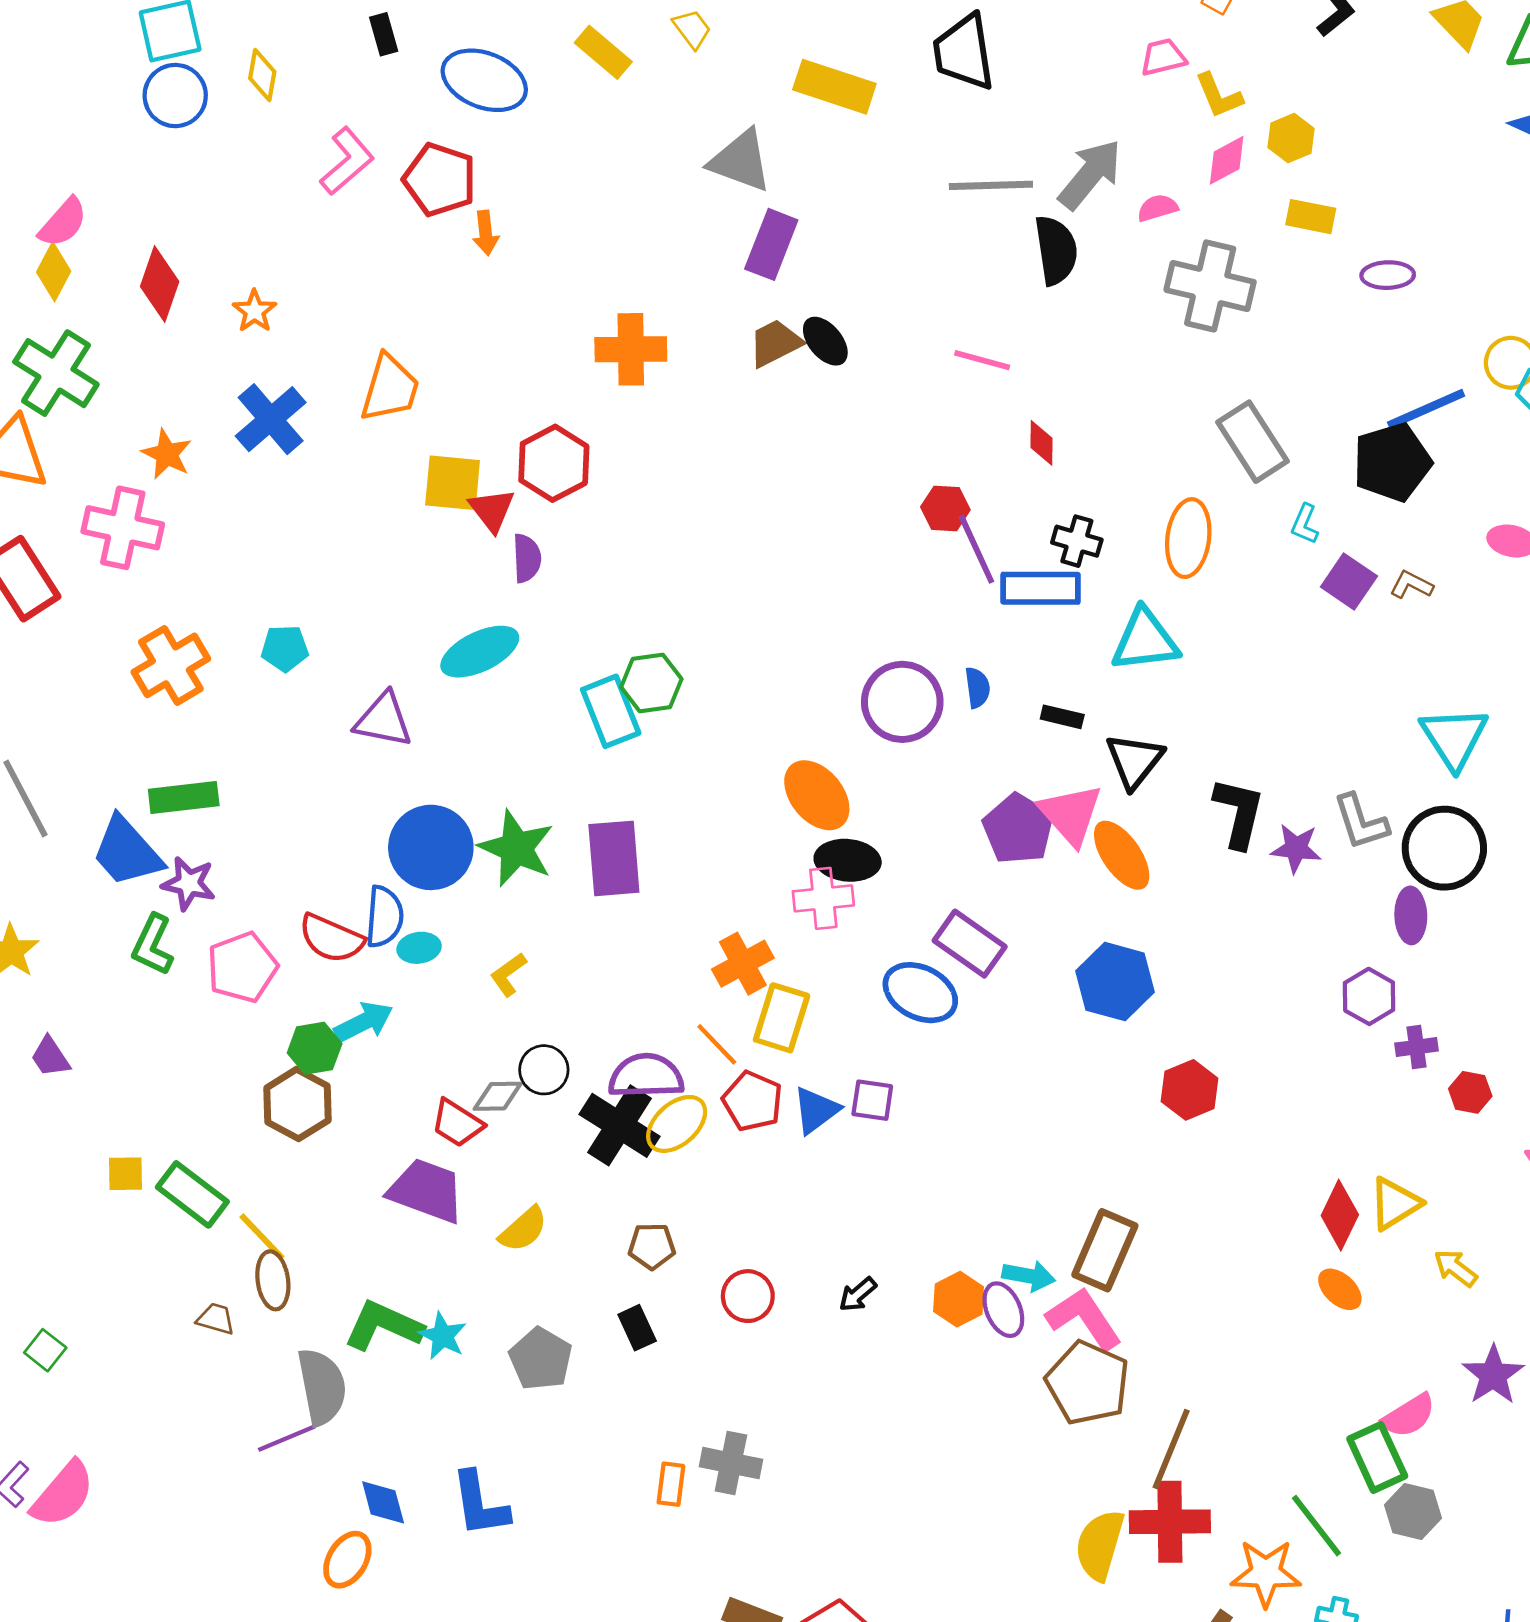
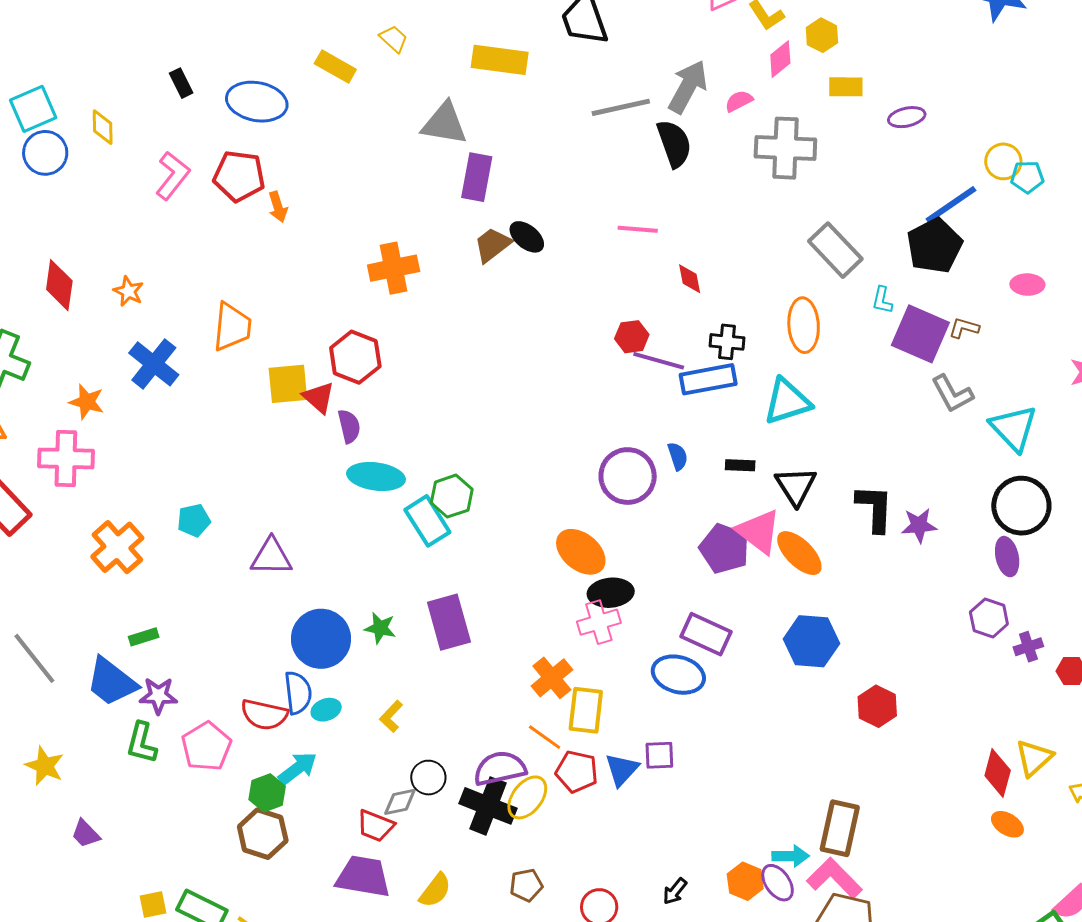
purple line: (976, 549) -> (659, 361), turned -39
purple square: (1349, 582) -> (920, 334), size x1.5
cyan ellipse: (480, 652) -> (376, 476), moved, turned 44
green rectangle: (184, 798) -> (144, 637), size x0.6
gray L-shape: (1361, 822) -> (952, 394), moved
green star: (516, 848) -> (380, 628), size x0.6

